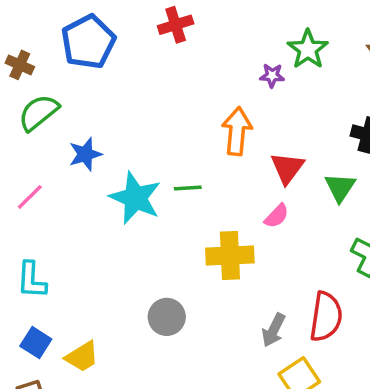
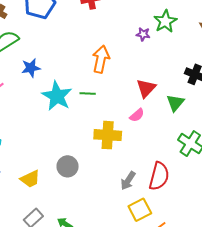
orange arrow: (237, 131) -> (101, 59), moved
yellow trapezoid: (82, 357) -> (30, 179), moved

